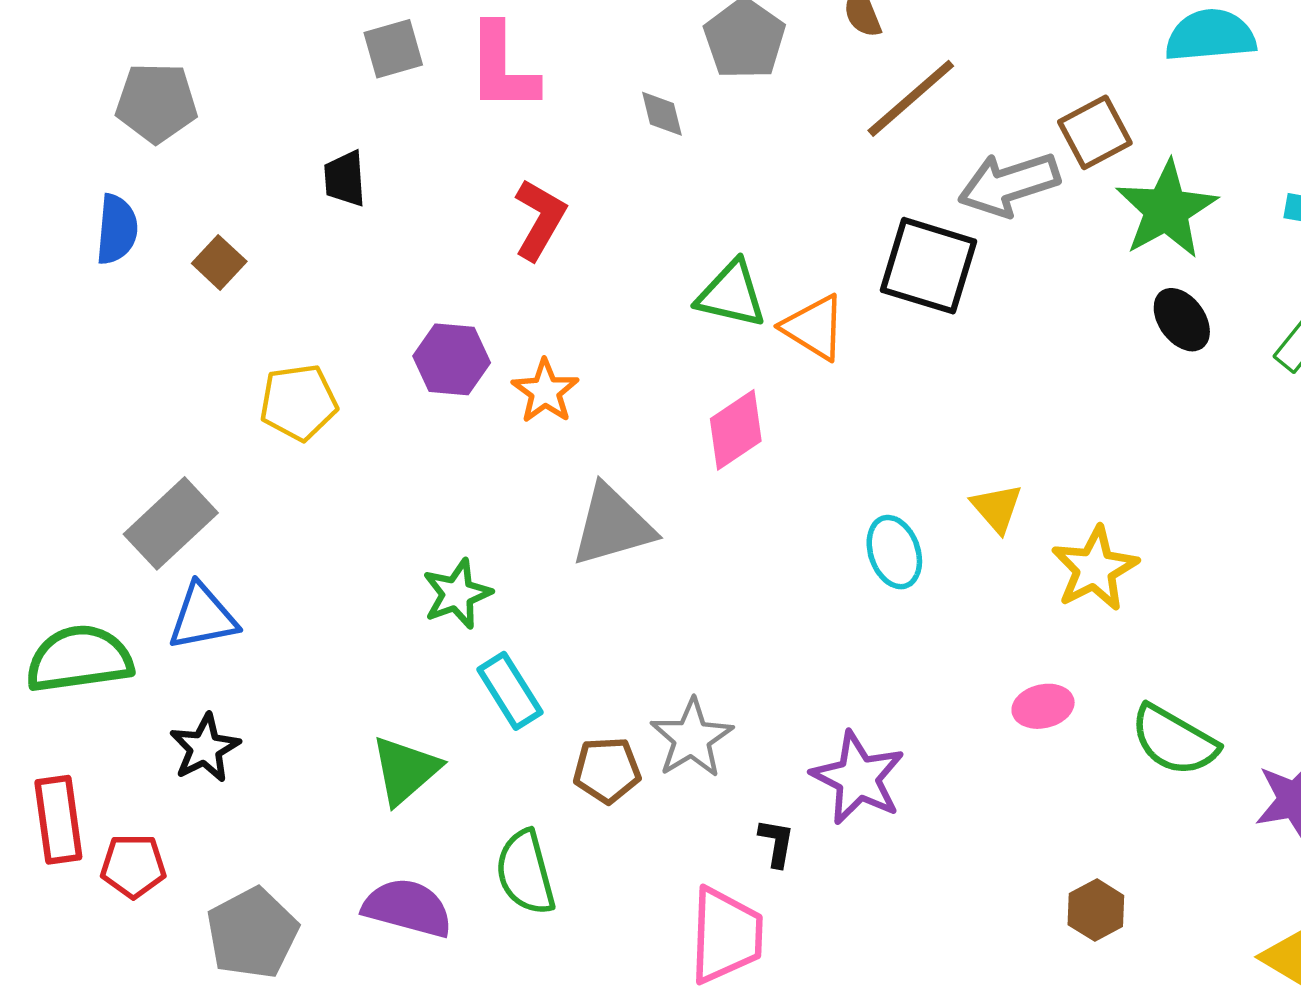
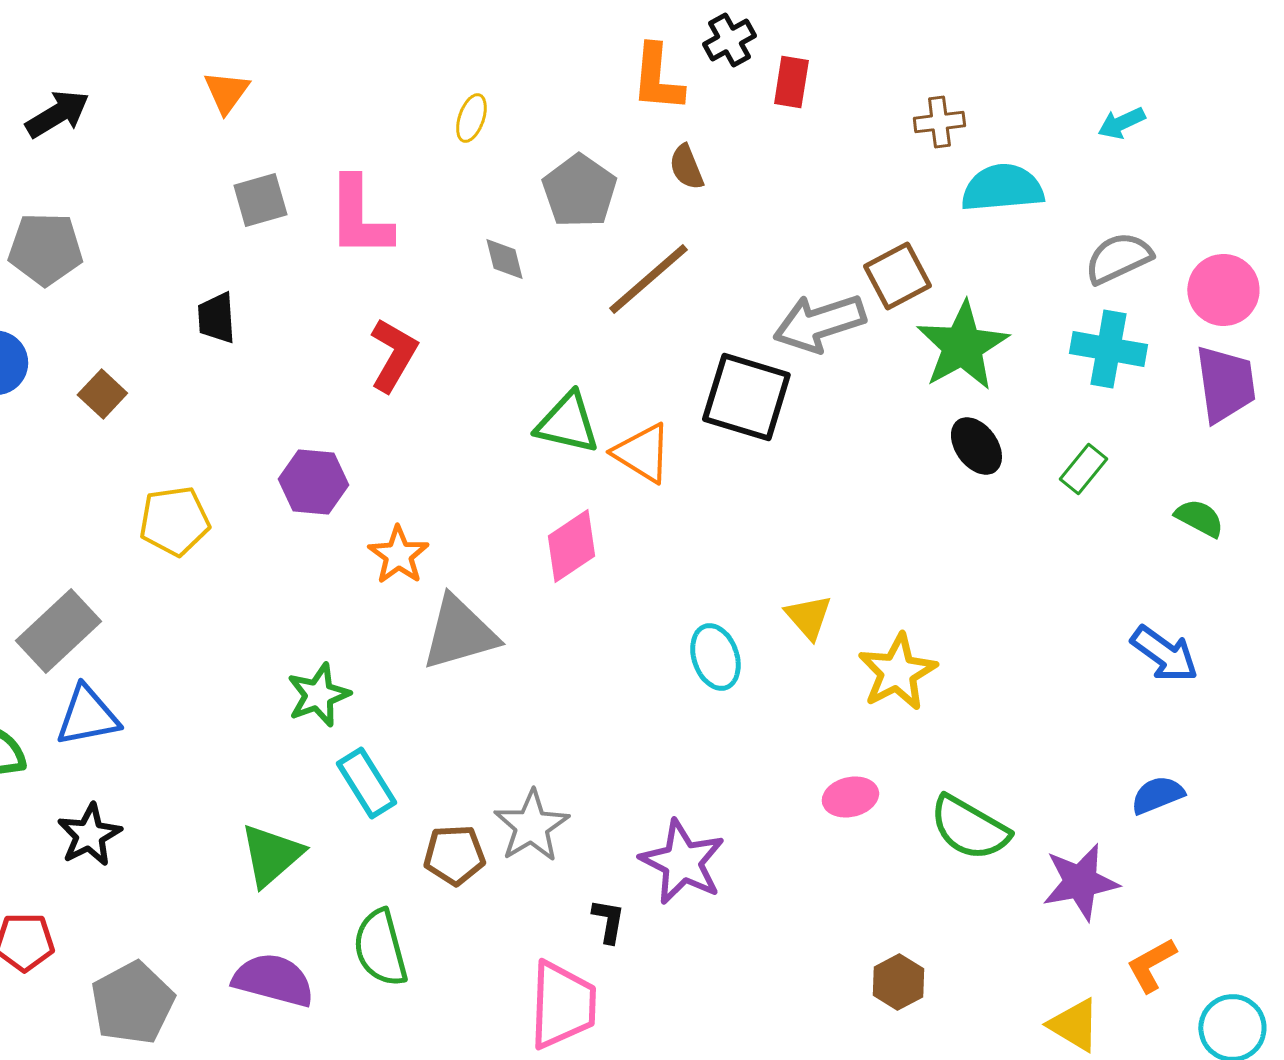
brown line: (911, 98) -> (648, 279), moved
orange star: (545, 391) -> (398, 555), moved

